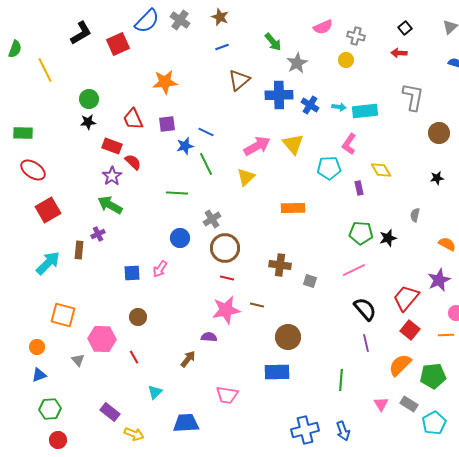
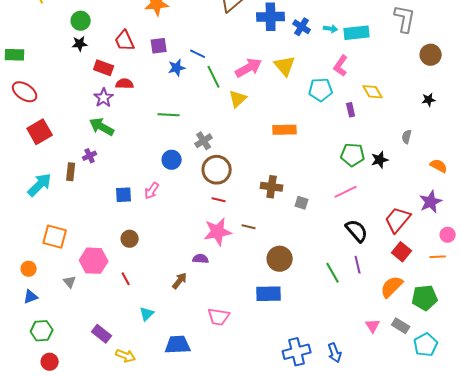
red semicircle: (133, 162) -> (125, 84), turned -42
green line: (206, 164) -> (214, 77), moved
green line: (341, 380) -> (333, 273), moved, turned -35

